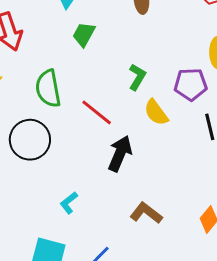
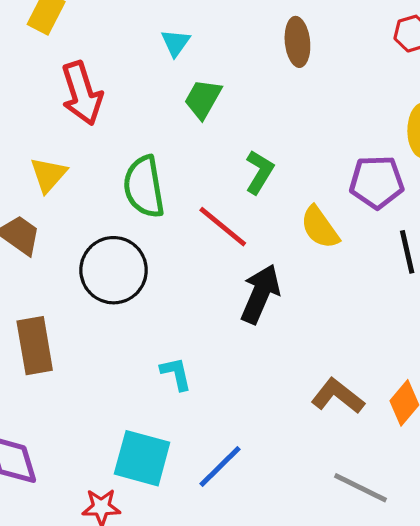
green L-shape: (137, 77) -> (259, 172), moved
cyan L-shape: (69, 203) -> (176, 374), turned 115
brown L-shape: (146, 213) -> (338, 396), moved

